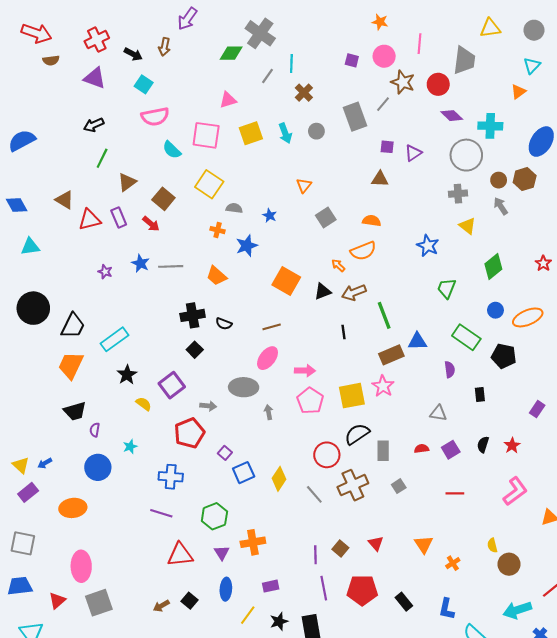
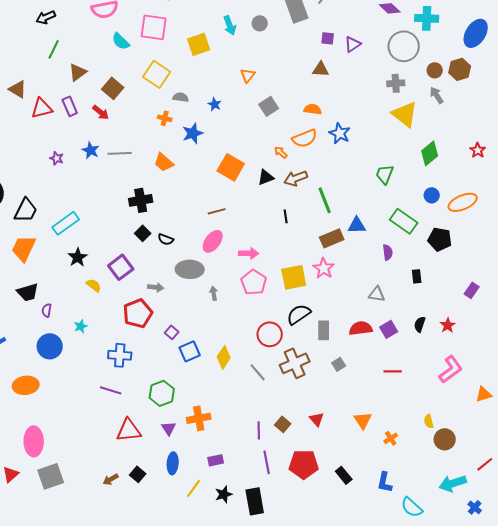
yellow square: (251, 133) -> (199, 44), moved
yellow triangle: (467, 226) -> (405, 114), size x1.6
blue star: (428, 246) -> (340, 133), moved
black semicircle: (224, 324) -> (166, 239), moved
red semicircle: (422, 449) -> (361, 328), size x1.6

